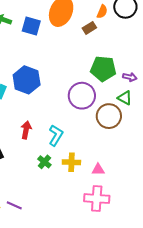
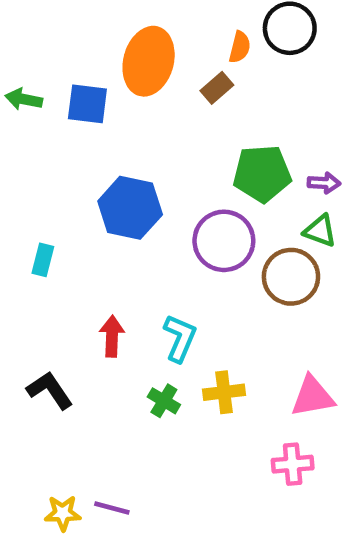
blue hexagon: (27, 80) -> (130, 208), moved
pink triangle: (98, 170) -> (313, 396), moved, size x1.5
pink cross: (97, 199) -> (293, 464), size x0.7

